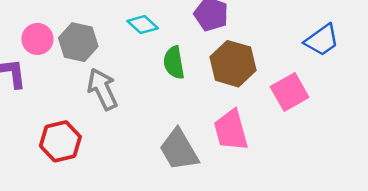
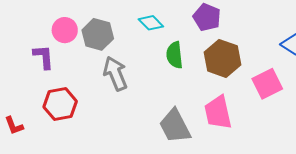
red hexagon: (60, 141) -> (60, 104), moved

